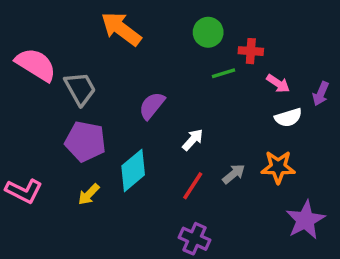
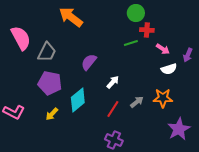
green circle: (208, 32) -> (136, 13), moved
pink semicircle: (36, 65) -> (21, 38), turned 30
gray trapezoid: (80, 89) -> (47, 52), turned 55

